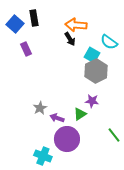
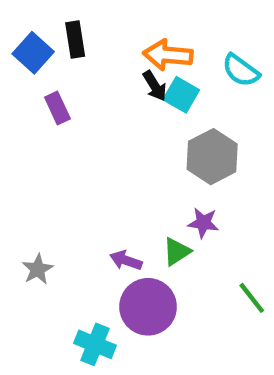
cyan semicircle: (109, 42) -> (241, 70), moved
cyan square: (92, 55) -> (181, 95), moved
gray star: (40, 108) -> (38, 269), moved

